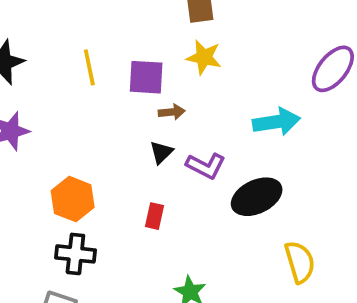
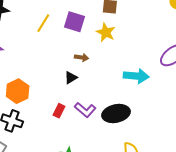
yellow line: (89, 67) -> (43, 23), turned 30
purple square: (146, 77) -> (75, 22), moved
purple L-shape: (206, 166) -> (85, 110), moved

